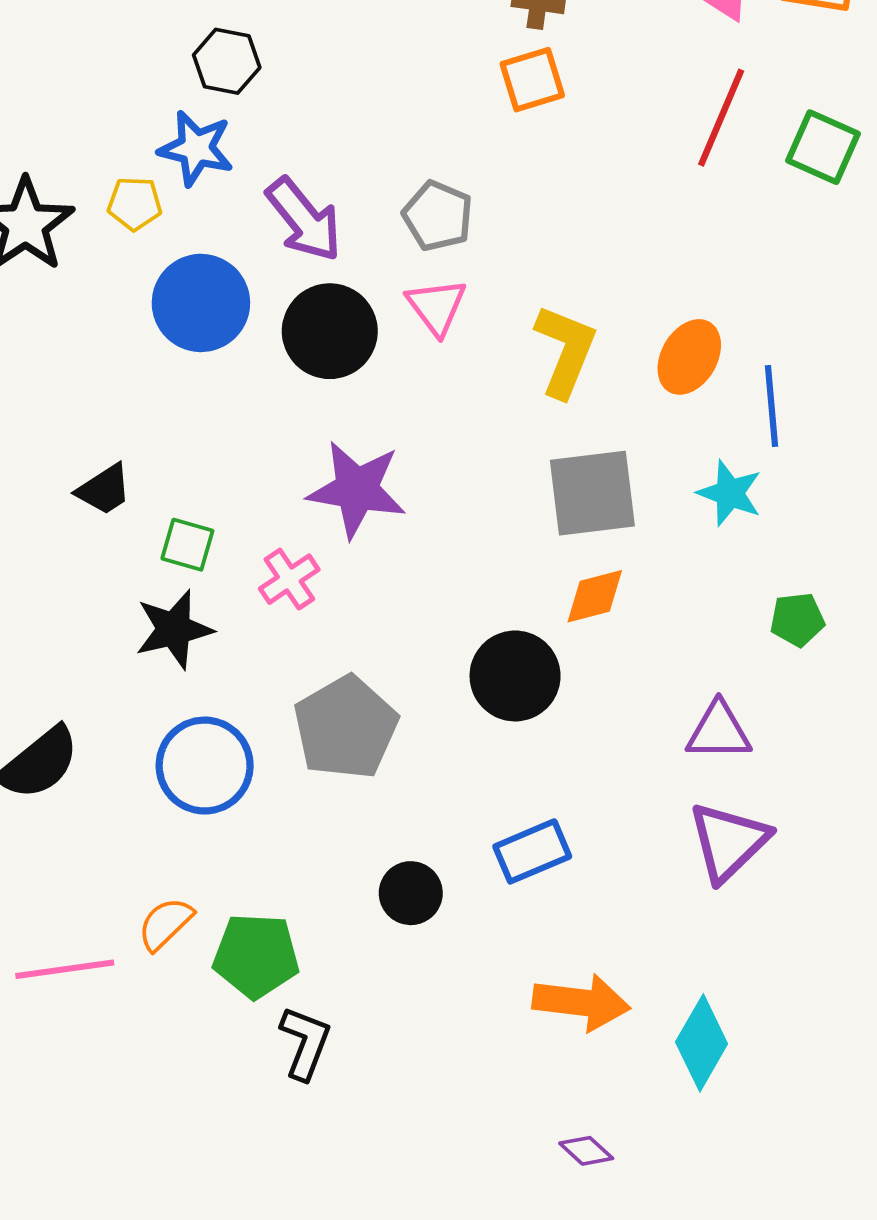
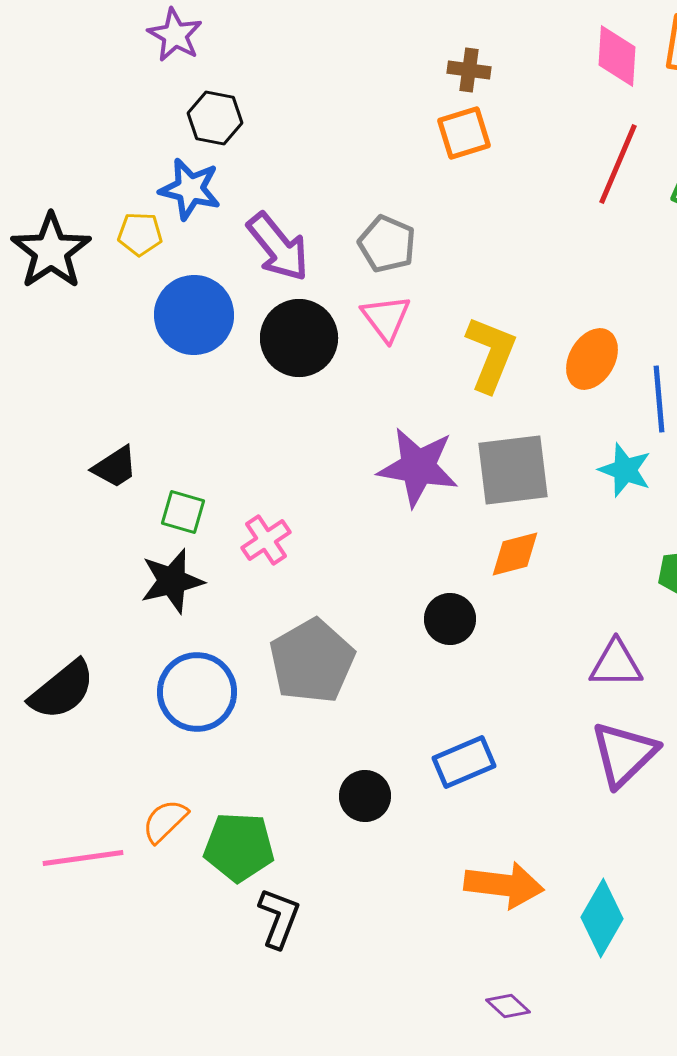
purple star: (357, 489) -> (418, 467), moved
black circle: (515, 676) -> (450, 619), size x0.7

